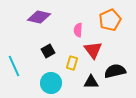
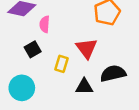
pink semicircle: (78, 30) -> (45, 24), moved
cyan circle: (51, 83) -> (22, 88), moved

